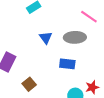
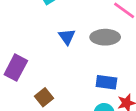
blue rectangle: (67, 64) -> (106, 82), moved

